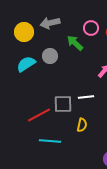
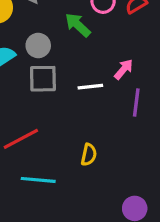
white line: (86, 97) -> (90, 87), moved
gray square: (63, 104) -> (43, 79), moved

